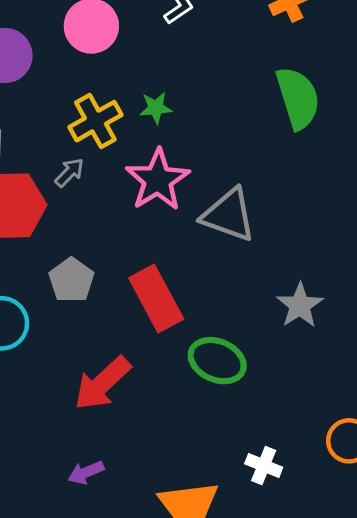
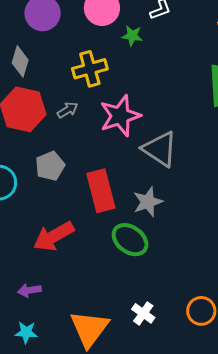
green star: (156, 108) -> (132, 36), moved
gray arrow: (69, 173) -> (67, 110), moved
gray star: (300, 305) -> (148, 202), moved

